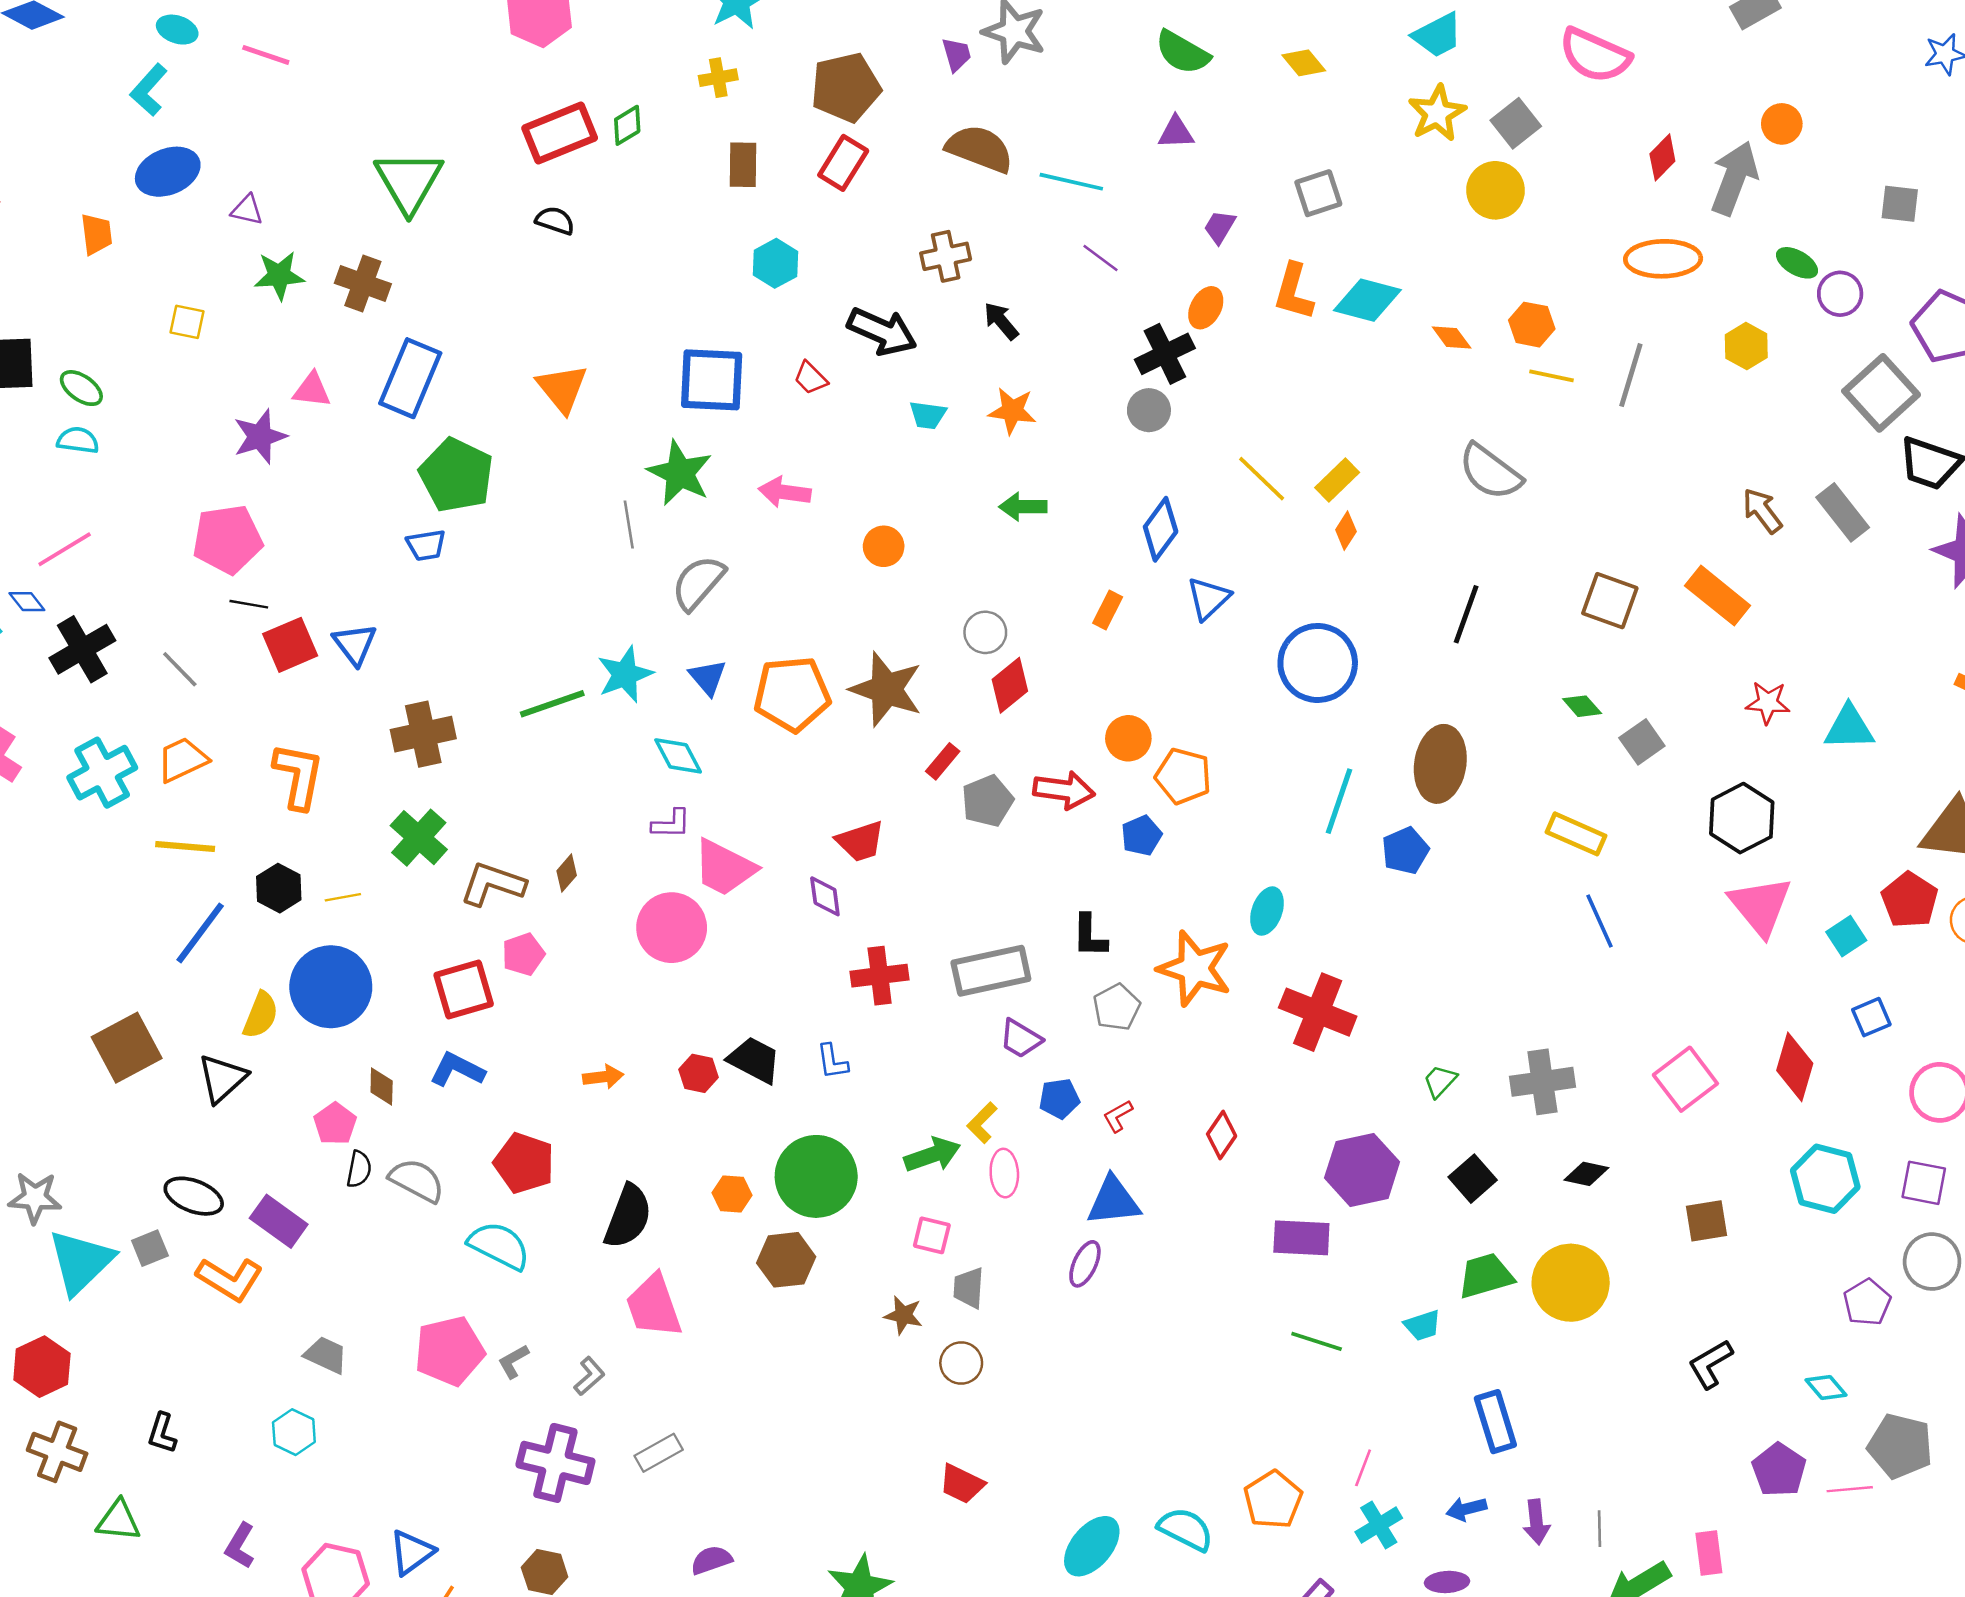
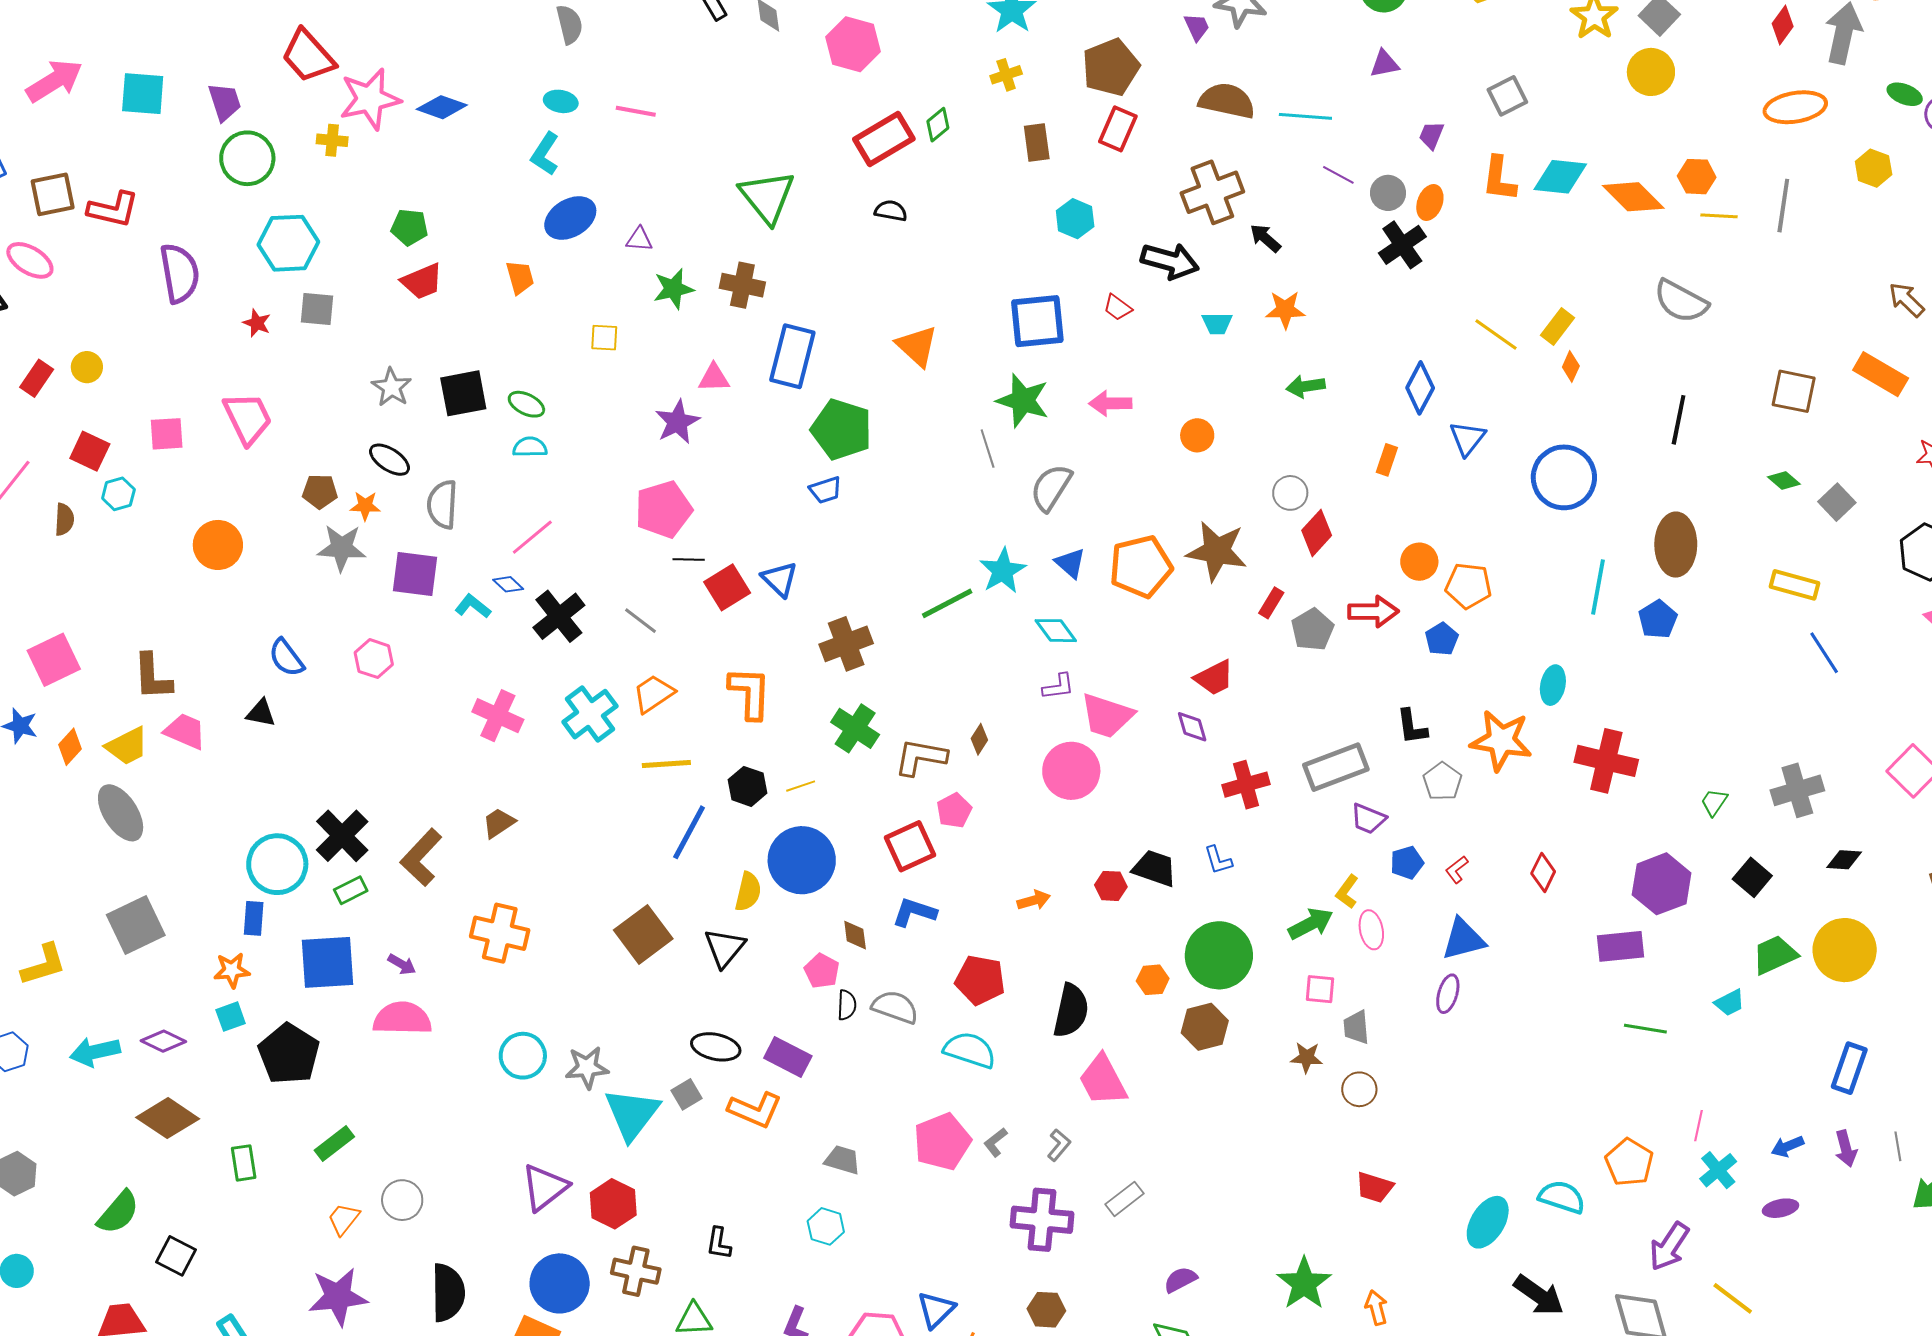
brown cross: (946, 256) -> (1212, 192), size x1.5
orange diamond: (1452, 337) -> (1633, 197), size x1.8
gray circle: (1149, 410) -> (1388, 193), moved
blue rectangle: (1495, 1422) -> (1849, 1068), moved, turned 45

